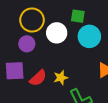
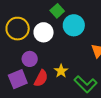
green square: (78, 16) -> (57, 11), turned -32
purple circle: (27, 44) -> (30, 59), moved

